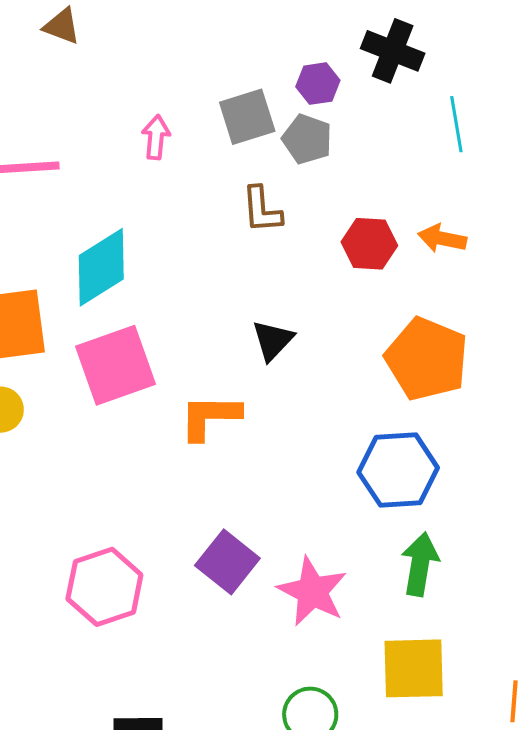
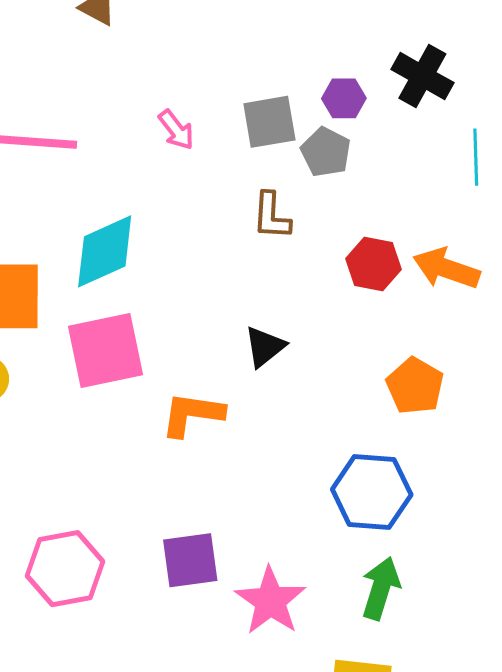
pink arrow: (156, 137) -> (176, 130), turned 129
orange arrow: (442, 238) -> (446, 269), size x1.4
orange pentagon: (427, 359) -> (415, 386), size x0.7
purple square: (227, 562) -> (190, 560), turned 36

